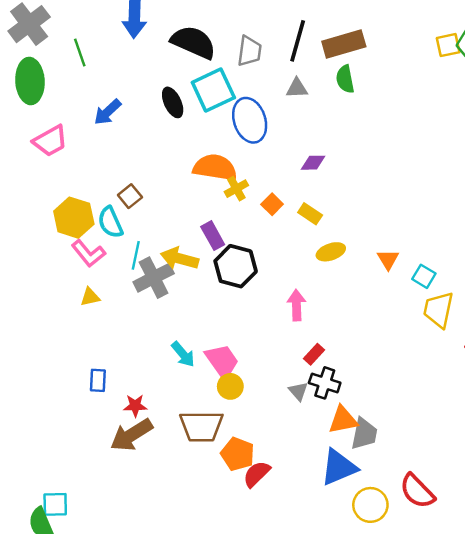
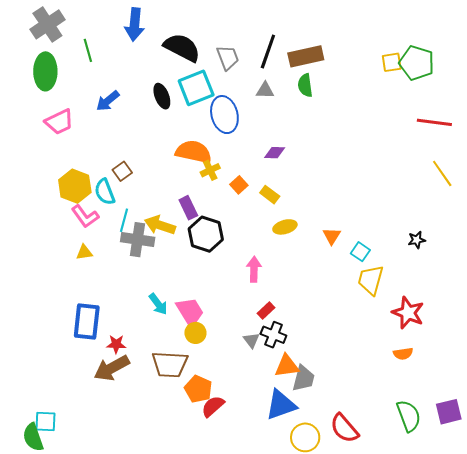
gray trapezoid: (250, 51) -> (228, 58), turned -32
gray cross: (154, 278) -> (138, 240), turned 32
blue rectangle: (98, 380) -> (87, 321), size x1.8

